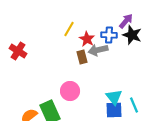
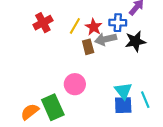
yellow line: (69, 29) -> (75, 26), moved
black star: (132, 35) -> (135, 41), moved, turned -30
red cross: (18, 51) -> (43, 23), moved, turned 30

